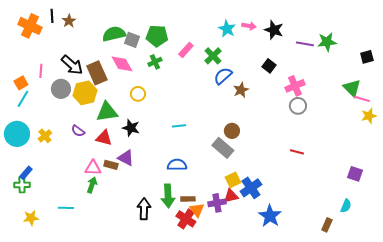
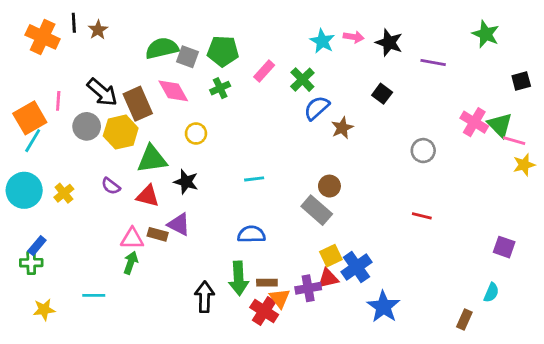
green star: (327, 42) -> (486, 34), moved, turned 30
orange square: (21, 83) -> (30, 118), size x1.6
pink cross: (295, 86) -> (474, 122), moved, turned -36

